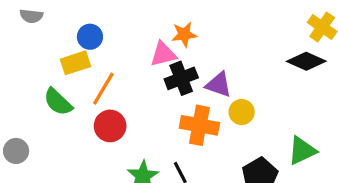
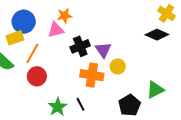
orange star: (184, 34) -> (64, 16), moved
blue circle: (90, 37) -> (24, 22), size x1.5
pink triangle: (163, 54) -> (56, 30), moved
purple triangle: (219, 85) -> (103, 50), turned 36

